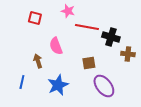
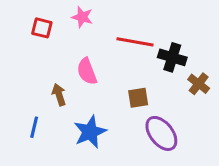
pink star: (68, 11) -> (82, 17), moved
red square: (35, 18) -> (42, 28), moved
brown cross: (128, 54) -> (199, 84), turned 32

